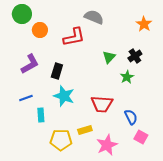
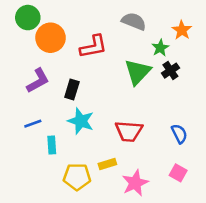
gray semicircle: (94, 17) -> (134, 21), moved
orange circle: (40, 30) -> (51, 38), size x1.5
green triangle: (109, 57) -> (138, 72), size x1.6
green star: (127, 77) -> (160, 48), moved
blue semicircle: (131, 117) -> (179, 134), moved

